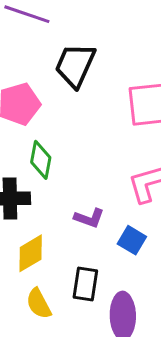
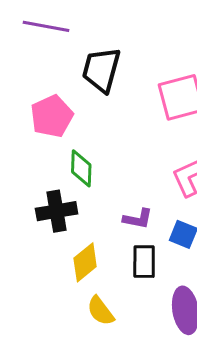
black rectangle: (85, 284) -> (144, 262), moved

